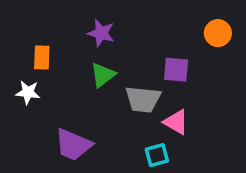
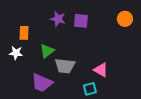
purple square: (176, 70) -> (81, 21), moved
green triangle: (103, 75) -> (47, 51), moved
gray trapezoid: (143, 99) -> (65, 66), moved

